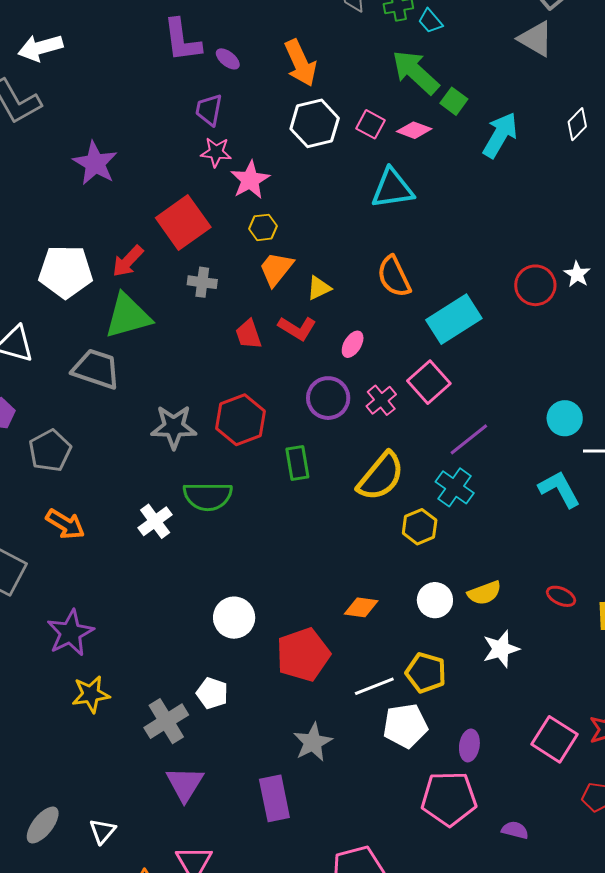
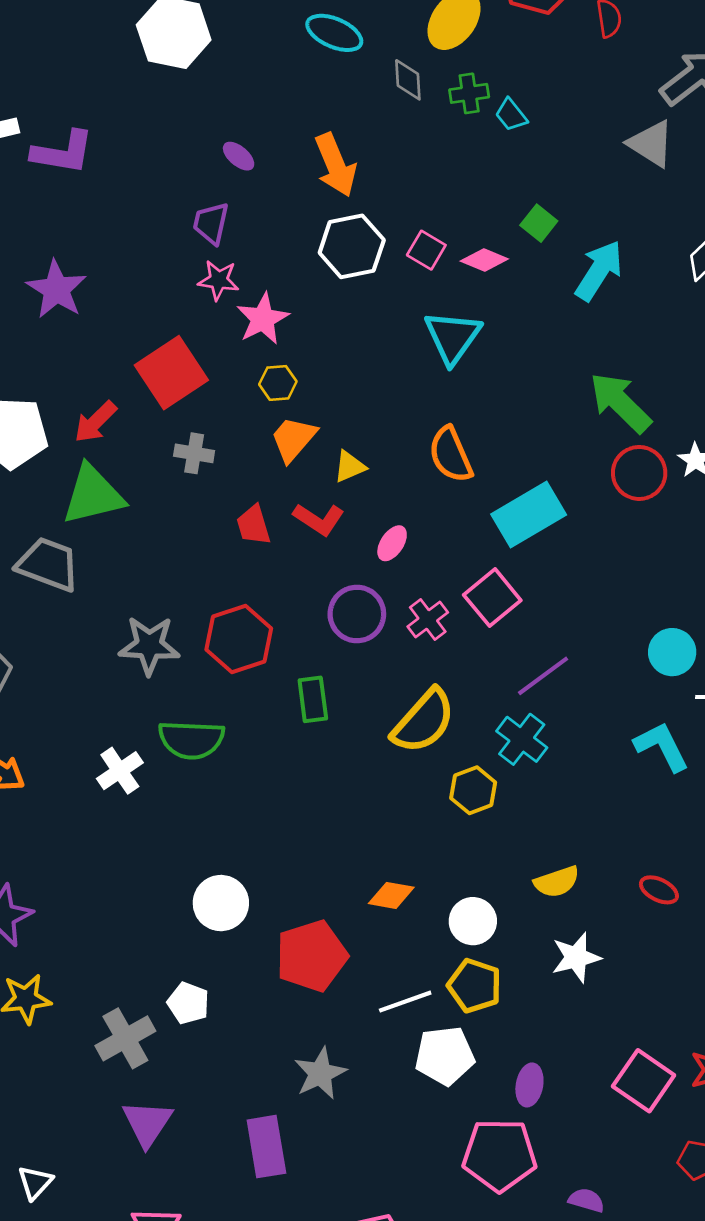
purple L-shape: (182, 40) -> (63, 152), moved, turned -75
green arrow: (416, 72) -> (620, 403), moved
cyan triangle: (392, 189) -> (453, 337), turned -48
white circle: (435, 600) -> (473, 921), moved

